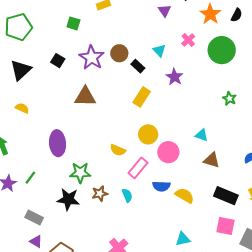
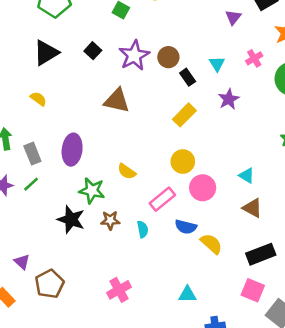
yellow semicircle: (118, 150) -> (127, 171), moved
black rectangle: (226, 196) -> (261, 254), turned -55
gray rectangle: (34, 217) -> (32, 154), moved, turned 30
cyan triangle: (183, 239) -> (187, 294), moved

